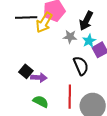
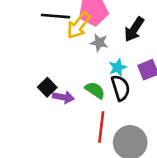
gray star: (70, 37) -> (99, 43), moved
cyan star: (89, 41) -> (118, 67), moved
green semicircle: (41, 102) -> (95, 90), moved

